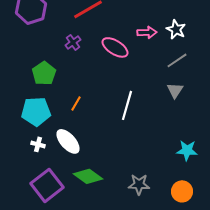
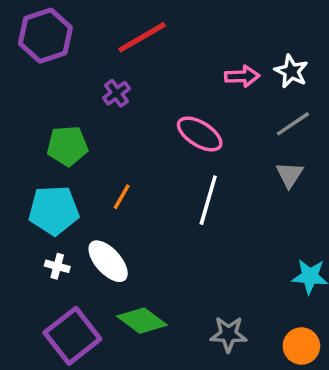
pink ellipse: (115, 47) -> (200, 134), moved
green pentagon: (44, 73) -> (67, 146), turned 30

